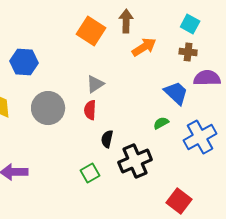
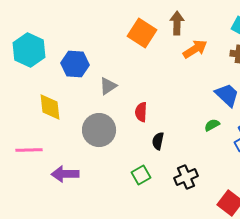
gray triangle: (95, 84) -> (108, 86), moved
gray circle: (48, 108) -> (99, 130), moved
black cross: (135, 161) -> (186, 177), moved, size x0.7

